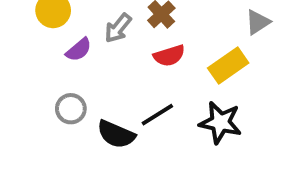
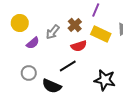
yellow rectangle: (228, 65) -> (101, 34), moved, turned 60
black line: (157, 115) -> (68, 66), moved

